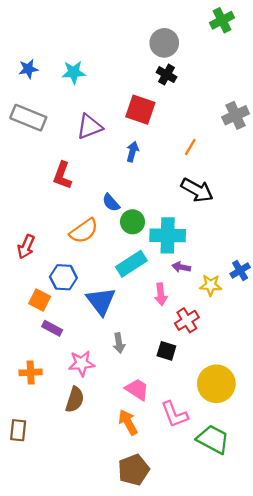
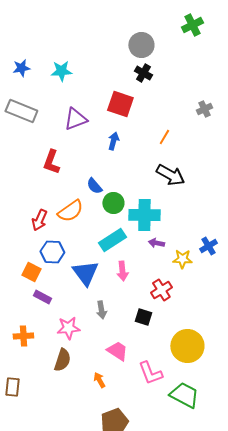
gray cross: (236, 115) -> (204, 109), size x0.7
red arrow: (26, 247) -> (39, 220), moved
pink arrow: (161, 294) -> (122, 271), moved
orange arrow: (128, 422) -> (99, 380), moved, size x0.7

